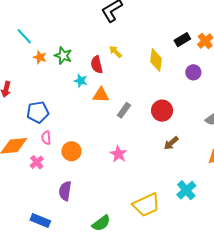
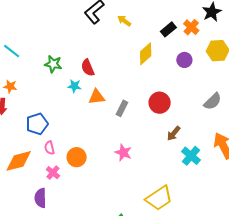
yellow arrow: (115, 52) -> (124, 21), moved
orange star: (40, 57) -> (10, 86), moved
yellow diamond: (156, 60) -> (146, 54), turned 50
pink cross: (37, 162) -> (53, 173), moved
cyan cross: (186, 190) -> (191, 156), moved
purple semicircle: (65, 191) -> (40, 198), moved

